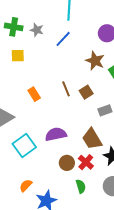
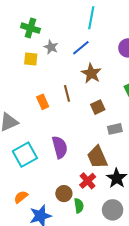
gray star: (37, 30) -> (51, 47), moved
brown star: (95, 61) -> (91, 73), moved
brown line: (66, 89) -> (67, 93), moved
purple semicircle: (56, 134) -> (60, 147), turned 80
brown circle: (67, 163) -> (64, 194), moved

